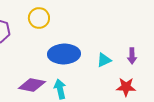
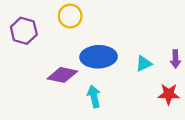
purple diamond: (32, 85) -> (62, 75), moved

